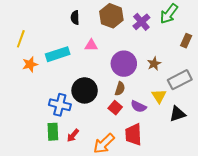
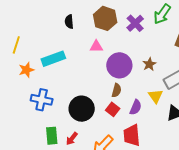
pink triangle: (91, 45) -> (96, 46), moved
black circle: (85, 90) -> (82, 109), moved
blue cross: (60, 105) -> (42, 100), moved
purple semicircle: (138, 106) -> (136, 107), turned -91

